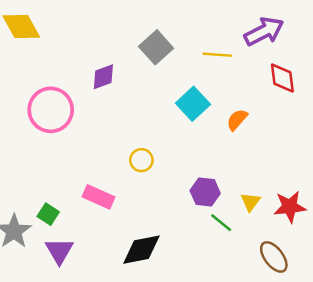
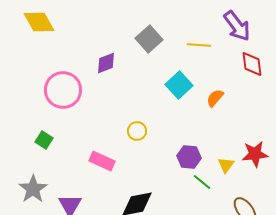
purple arrow: (264, 31) -> (237, 26), turned 80
red star: (290, 207) -> (255, 154), moved
green square: (48, 214) -> (44, 140), moved

